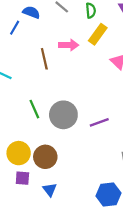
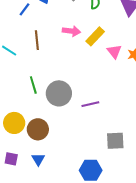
yellow rectangle: (98, 34) -> (95, 36), moved
brown line: (44, 59) -> (37, 40), moved
purple square: (22, 178) -> (11, 159), moved

